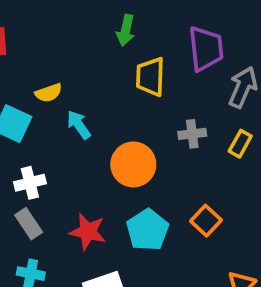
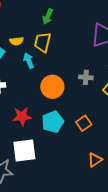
green arrow: (126, 30) -> (48, 16), moved
yellow trapezoid: (150, 77) -> (42, 42), moved
red star: (88, 232) -> (22, 116), turned -30

